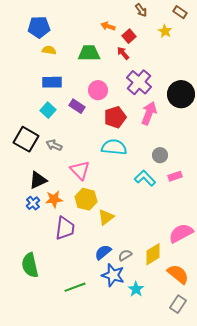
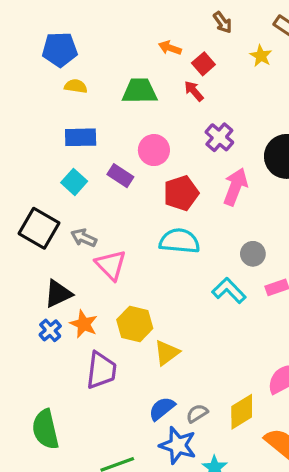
purple cross: (139, 82) -> (219, 137), size x0.7
pink triangle: (80, 170) -> (111, 265), moved
orange star: (54, 199) -> (84, 324), turned 30

